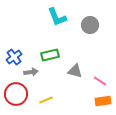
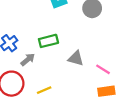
gray arrow: (31, 72) -> (28, 60), turned -32

